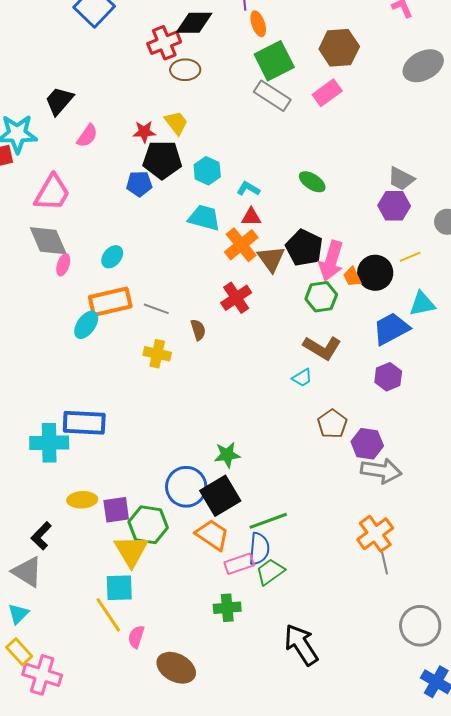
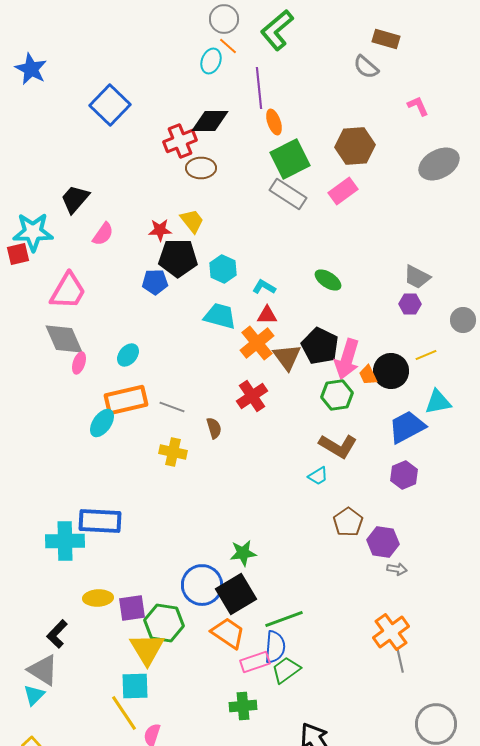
purple hexagon: (394, 206) -> (410, 304), size x0.7
gray arrow: (381, 471) -> (397, 569), size x0.5
cyan triangle: (18, 614) -> (34, 695), moved

